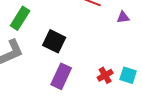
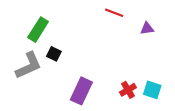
black square: (54, 41) -> (54, 54), moved, size x0.6

